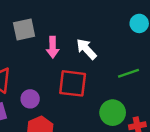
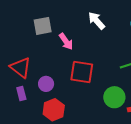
pink arrow: (53, 47) -> (66, 41), turned -36
white arrow: (86, 49) -> (96, 21), moved

